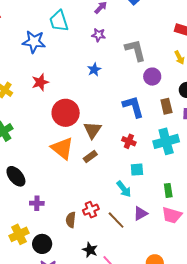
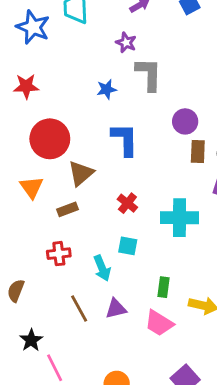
gray L-shape: (135, 50) -> (149, 74), moved
brown rectangle: (166, 106) -> (198, 152), moved
blue L-shape: (133, 107) -> (125, 139), moved
orange triangle: (62, 148) -> (31, 187), size x0.7
red cross: (91, 210) -> (59, 254), moved

